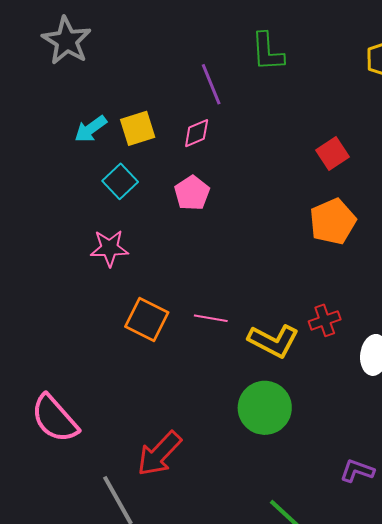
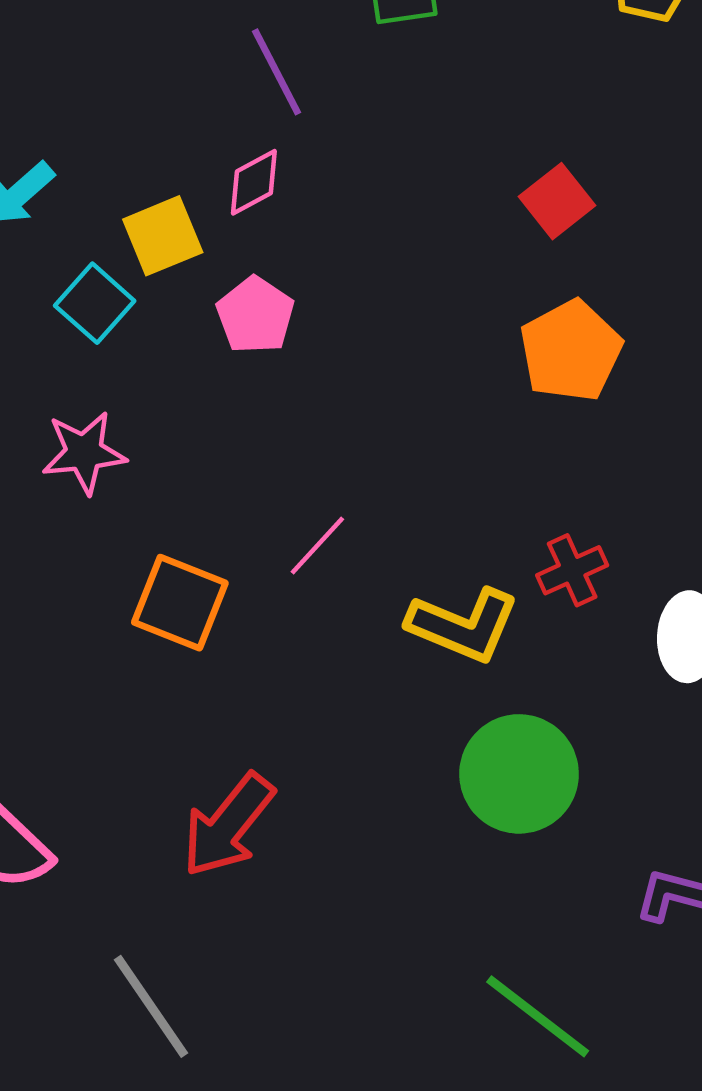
yellow square: (138, 128) -> (163, 236), moved
pink line: (211, 318) -> (317, 545), moved, turned -52
green circle: (265, 408) -> (519, 774), moved
red arrow: (159, 454) -> (228, 825), moved

